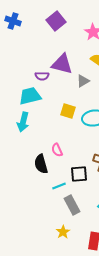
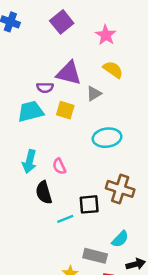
yellow square: (68, 111) -> (65, 110), moved
cyan arrow: (23, 122) -> (29, 162), moved
pink semicircle: (57, 150) -> (59, 166), moved
gray rectangle: (72, 205) -> (95, 256), moved, turned -48

